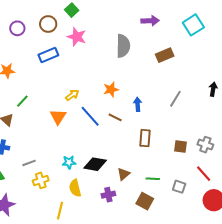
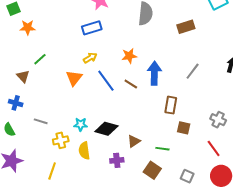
blue rectangle: (48, 55) -> (92, 28), moved
blue arrow: (138, 104) -> (154, 73), size x1.6
brown rectangle: (145, 138) -> (171, 105), moved
brown square: (180, 147) -> (184, 128), moved
gray line: (29, 163) -> (41, 121), turned 32
yellow cross: (41, 180) -> (61, 140), moved
gray square: (179, 187) -> (187, 176), moved
yellow line: (60, 211) -> (52, 171), moved

